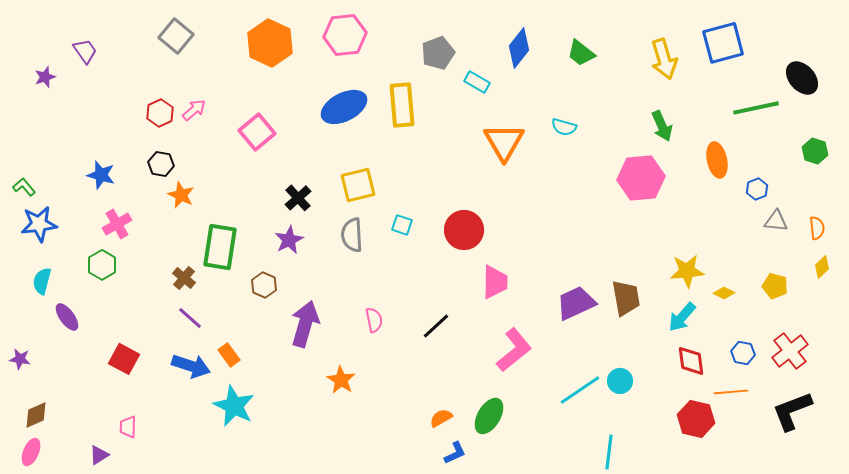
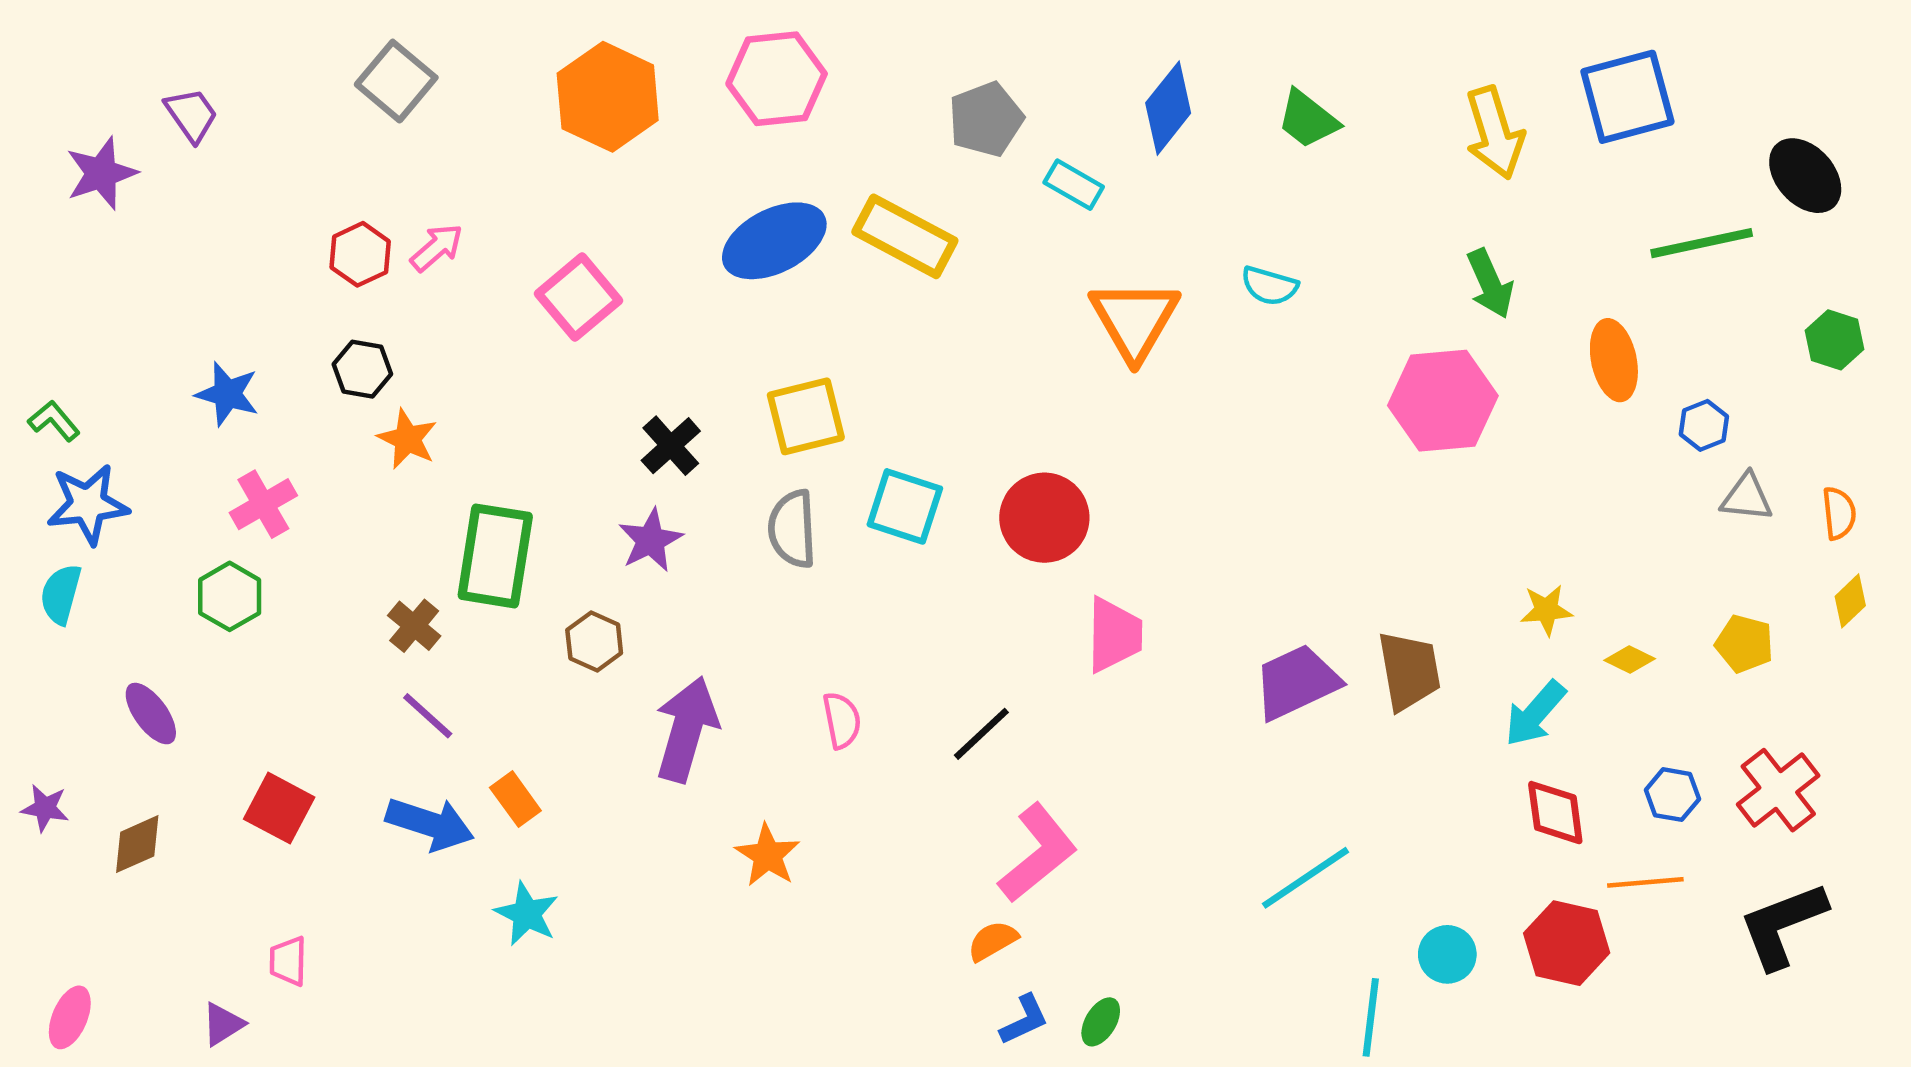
purple star: (45, 77) -> (101, 173), size x1.5
yellow rectangle: (402, 105) -> (905, 236), turned -57
cyan square: (402, 225) -> (905, 506), size x1.6
yellow star: (687, 271) -> (1546, 610), size x0.7
cyan semicircle: (42, 281) -> (61, 594), moved
pink L-shape: (514, 350) -> (1038, 853), moved
cyan circle: (620, 381) -> (1447, 954), moved
cyan star: (234, 406) -> (527, 914), size x0.7
brown diamond: (36, 415) -> (137, 844), moved
green ellipse: (489, 416) -> (1101, 1022), moved, size x0.6

